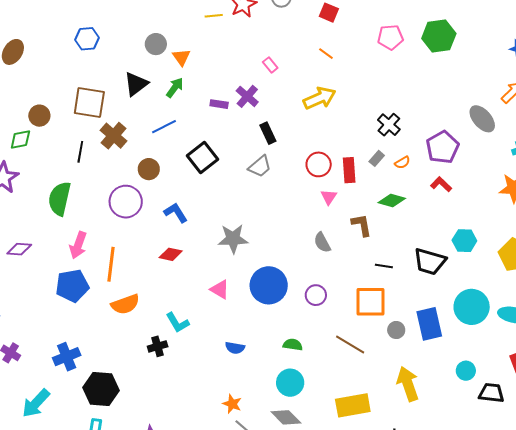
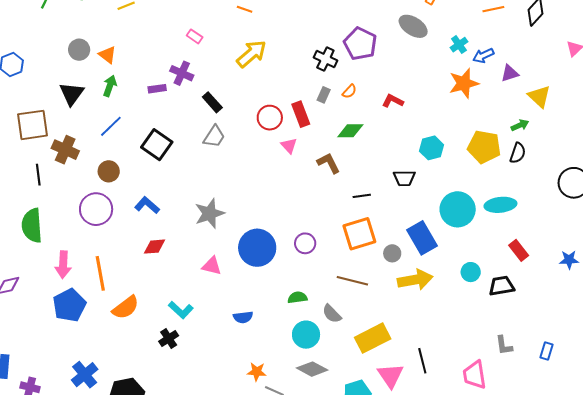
purple pentagon: (443, 147) -> (360, 44), moved
gray semicircle: (322, 242) -> (332, 314), moved
black trapezoid: (430, 262) -> (404, 178), size x0.7
yellow arrow: (408, 384) -> (415, 280), moved, turned 116

